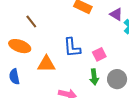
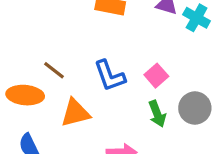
brown line: (31, 21) -> (54, 70), moved

